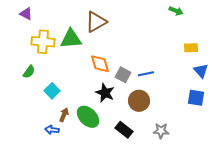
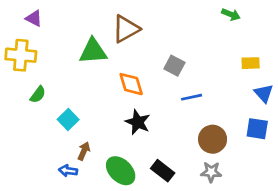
yellow cross: (43, 42) -> (21, 55), moved
gray square: (123, 75) -> (174, 66), moved
brown circle: (139, 101) -> (213, 139), moved
green ellipse: (88, 117) -> (121, 171), moved

